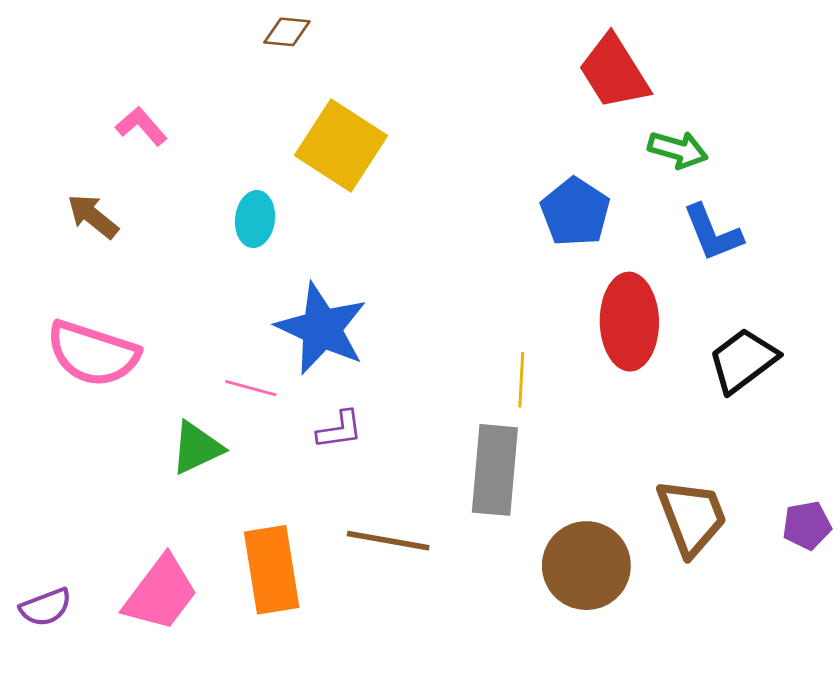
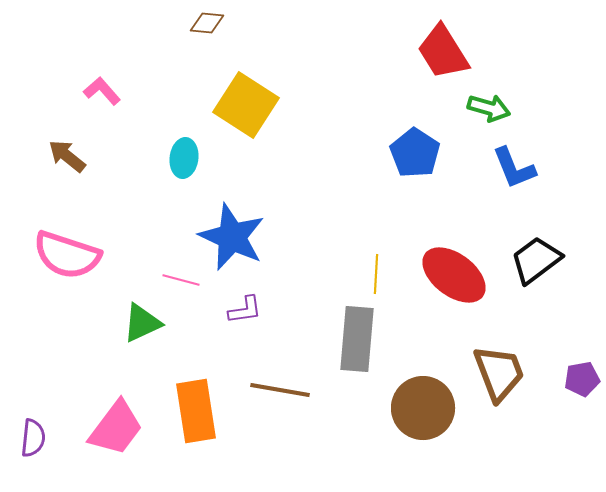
red ellipse: (629, 322) -> (454, 275), moved, turned -52
purple semicircle: (46, 607) -> (33, 438), turned -63

